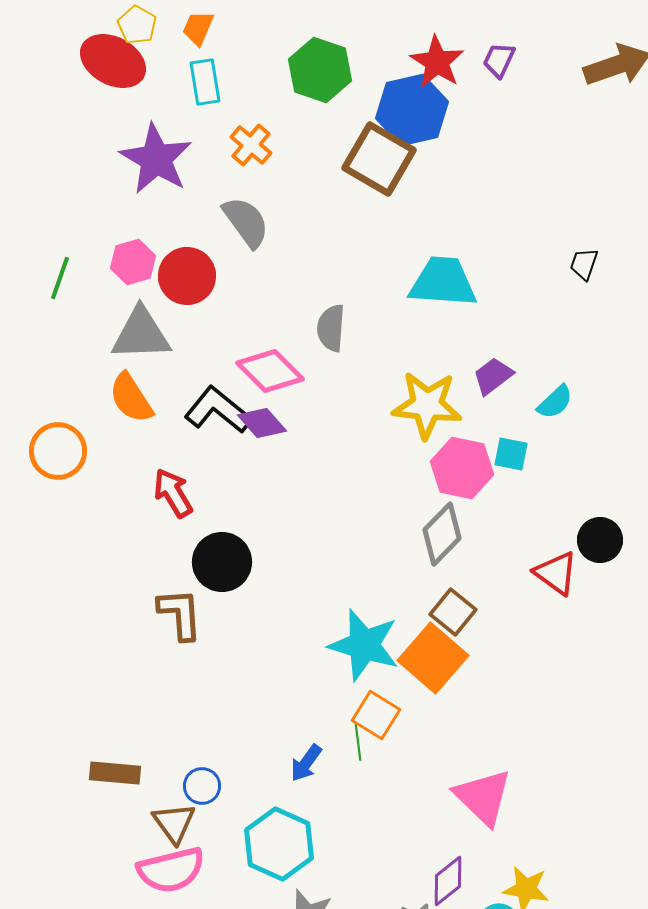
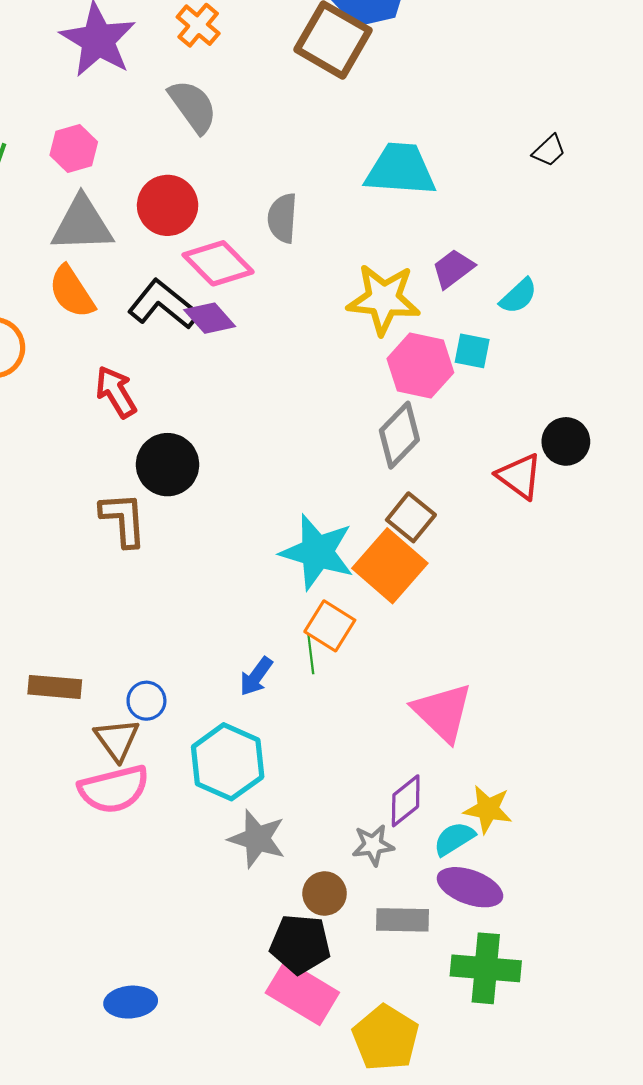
black trapezoid: (584, 264) -> (549, 151), turned -152
red circle: (187, 276) -> (168, 205), moved

